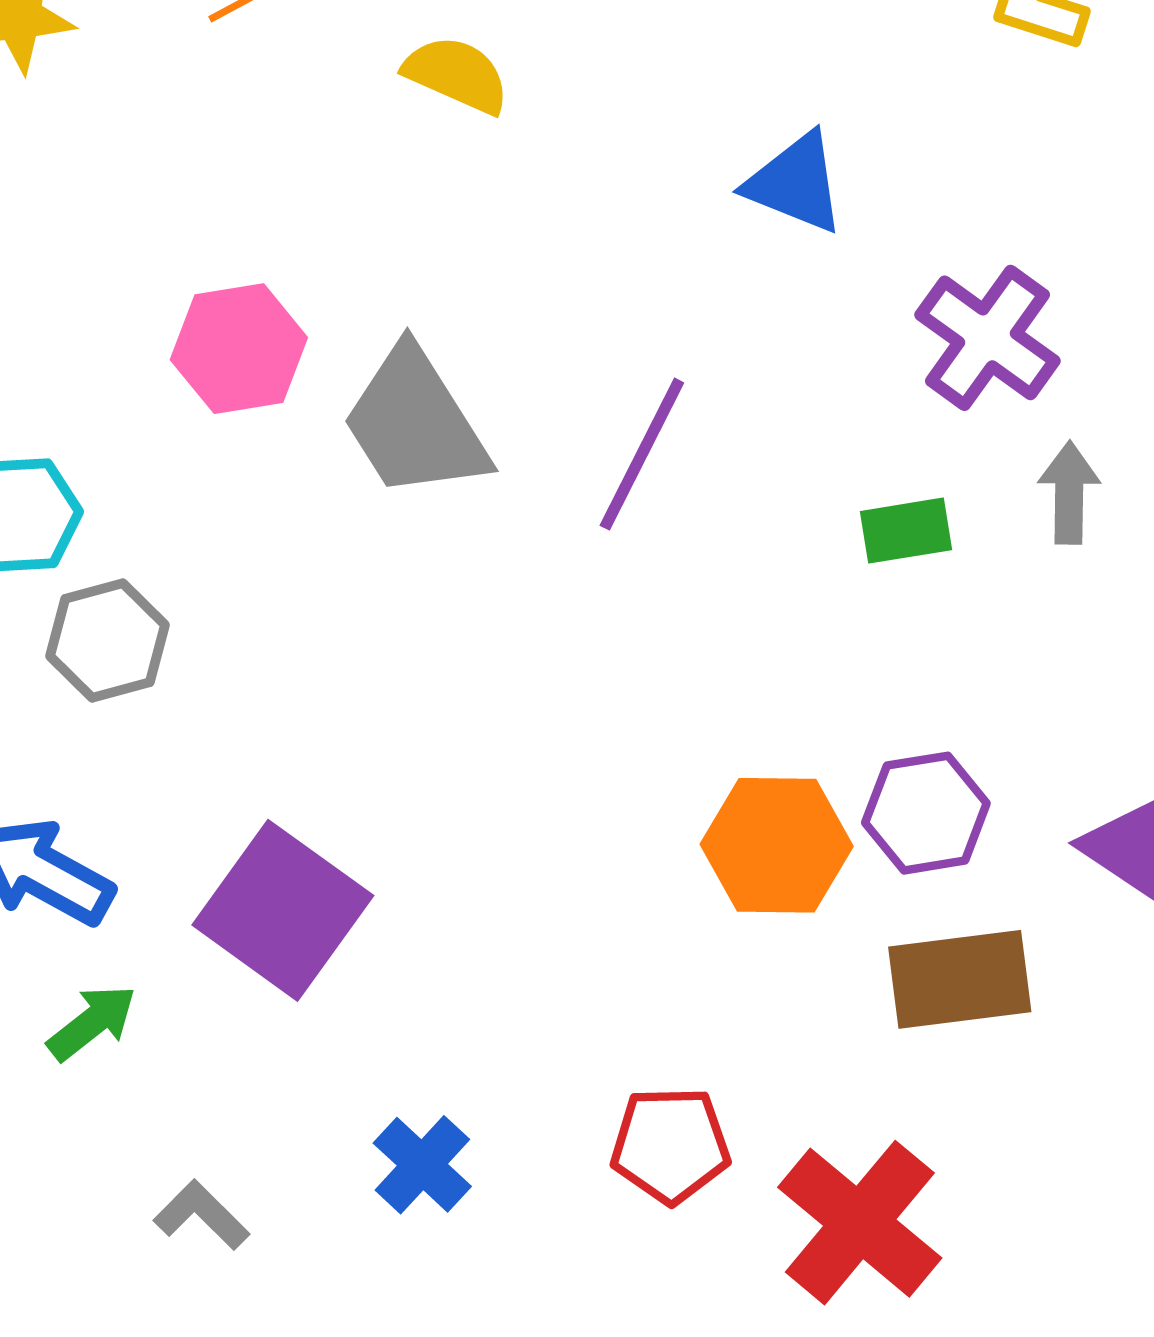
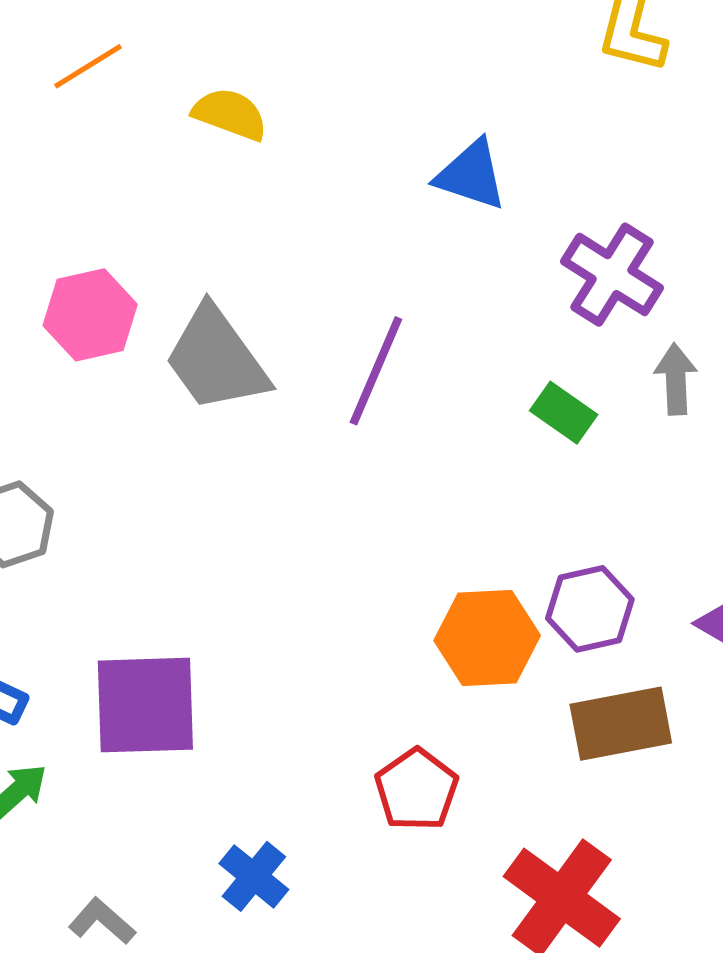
green rectangle: (906, 531) -> (564, 413), turned 48
purple square: (283, 910) -> (145, 705), turned -34
red pentagon: (670, 1145) -> (417, 790), moved, turned -30

